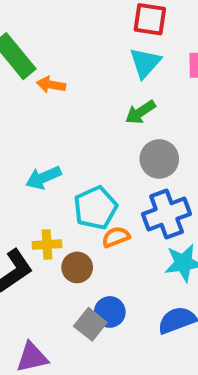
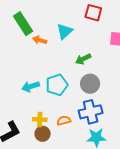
cyan triangle: (145, 63) -> (65, 31), moved
cyan pentagon: (95, 208) -> (57, 85), moved
yellow cross: (47, 245) -> (40, 119), moved

